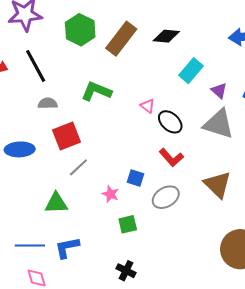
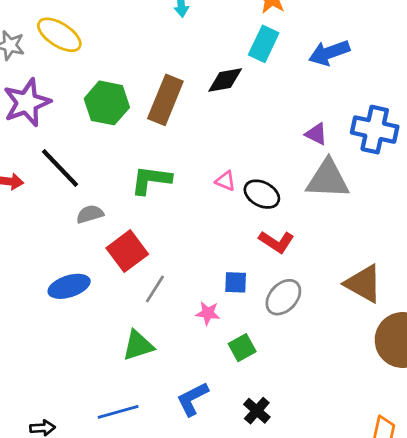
cyan rectangle: (191, 71) -> (264, 44), moved
brown triangle: (218, 185) -> (363, 284), moved
blue L-shape: (67, 248) -> (193, 399), moved
black cross: (126, 271) -> (257, 411), turned 30

